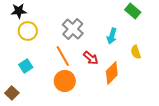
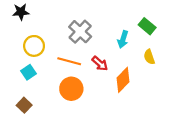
green rectangle: (133, 11) -> (147, 26), moved
yellow circle: (28, 31) -> (34, 46), moved
orange line: (63, 56) -> (69, 61), turned -45
brown square: (12, 93) -> (24, 105), moved

